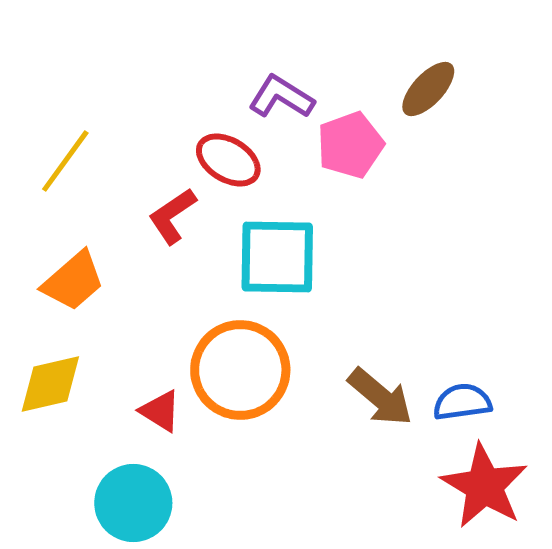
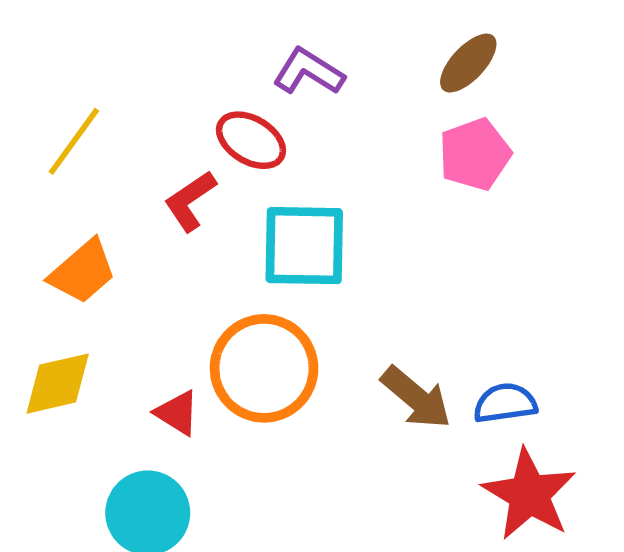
pink pentagon: (350, 145) -> (475, 154), moved

